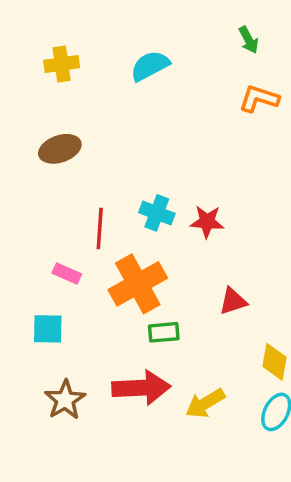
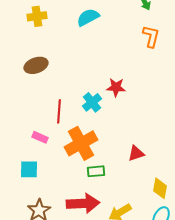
orange L-shape: (259, 99) -> (151, 36), turned 85
cyan cross: (157, 213) -> (92, 102), turned 30
red star: (207, 222) -> (116, 87), moved

